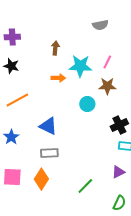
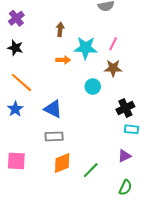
purple cross: (12, 37) -> (16, 18), turned -35
orange line: (17, 100) -> (21, 82), turned 70
blue star: (11, 137) -> (15, 109), moved
orange diamond: (41, 179) -> (62, 163), moved, turned 35

